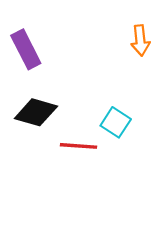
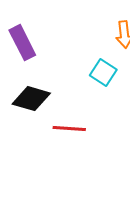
cyan square: (116, 122) -> (103, 73), moved

